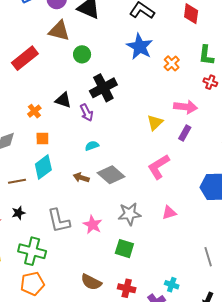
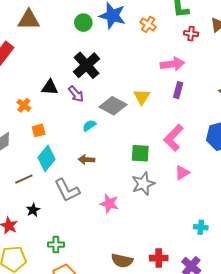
green circle: (82, 54) -> (83, 23), moved
yellow triangle: (155, 123) -> (142, 97), moved
pink L-shape: (159, 167) -> (174, 138), moved
gray diamond: (111, 175) -> (113, 106), moved
gray L-shape: (59, 221) -> (67, 190), moved
green square: (124, 249) -> (140, 153), moved
green cross: (32, 251) -> (56, 245), size x0.6
cyan cross: (172, 285) -> (201, 227), moved

